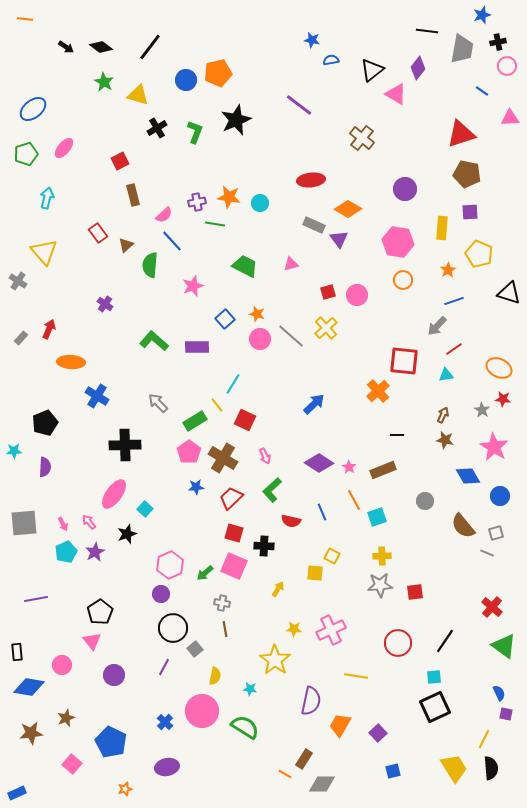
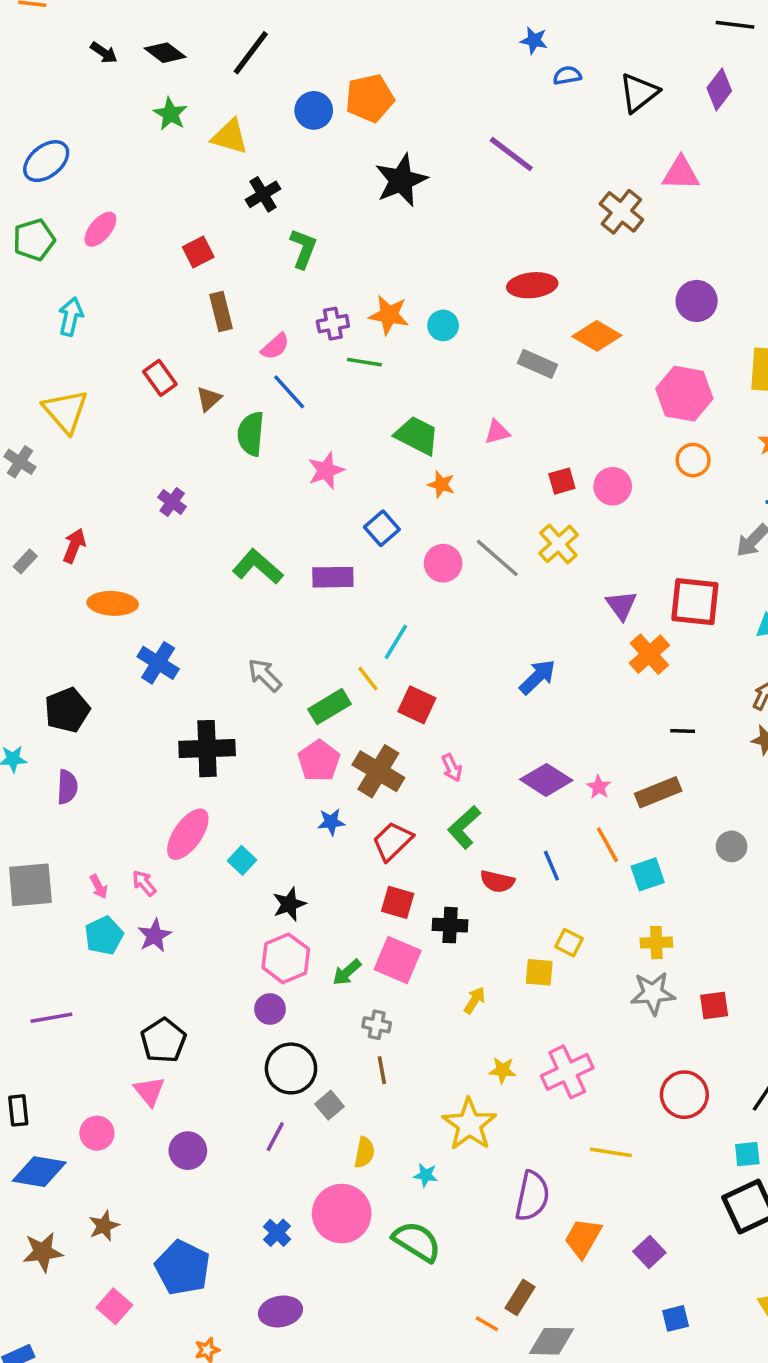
pink triangle: (396, 94) -> (681, 173), moved, turned -30
green L-shape: (195, 132) -> (303, 248), moved
purple triangle: (339, 239) -> (621, 605), moved
orange star: (257, 314) -> (441, 485), moved
black star: (127, 534) -> (289, 904), moved

